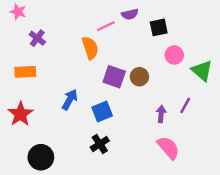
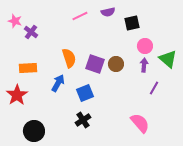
pink star: (18, 12) -> (15, 21), moved
pink line: (106, 26) -> (80, 16), moved
orange semicircle: (90, 48) -> (69, 58), moved
orange rectangle: (25, 72) -> (28, 68), moved
purple arrow: (161, 114) -> (144, 65), moved

